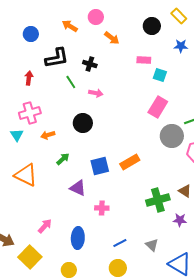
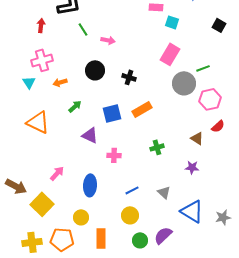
black cross: (90, 64) -> (129, 77), moved
green cross: (158, 200) -> (157, 147), moved, size x0.6

